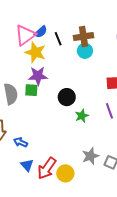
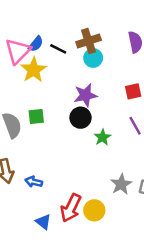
black line: (58, 39) -> (58, 49), turned -32
yellow star: (35, 52) -> (34, 70), turned 30
purple star: (38, 76) -> (85, 95), moved
blue triangle: (27, 165) -> (43, 222), moved

